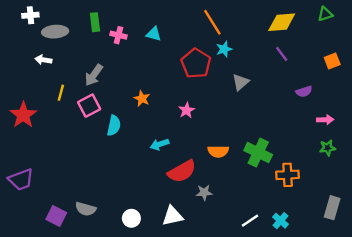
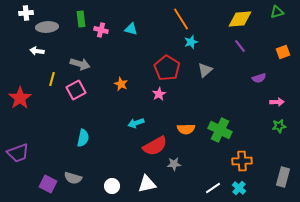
red pentagon: (196, 63) -> (167, 68), moved
gray arrow: (94, 75) -> (80, 64), turned -108
cyan semicircle: (114, 126) -> (83, 138), moved
orange cross: (288, 175) -> (242, 161), moved

